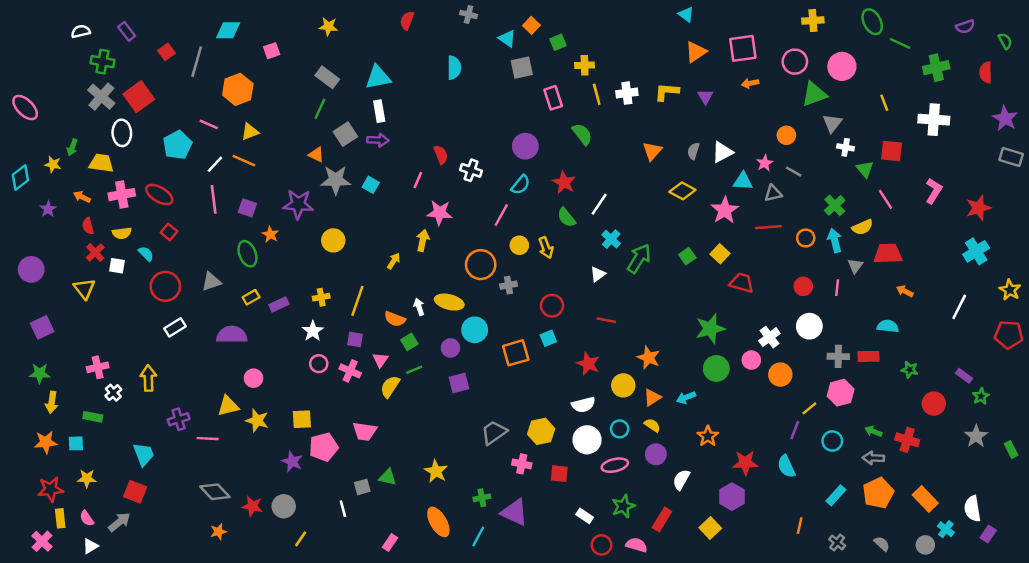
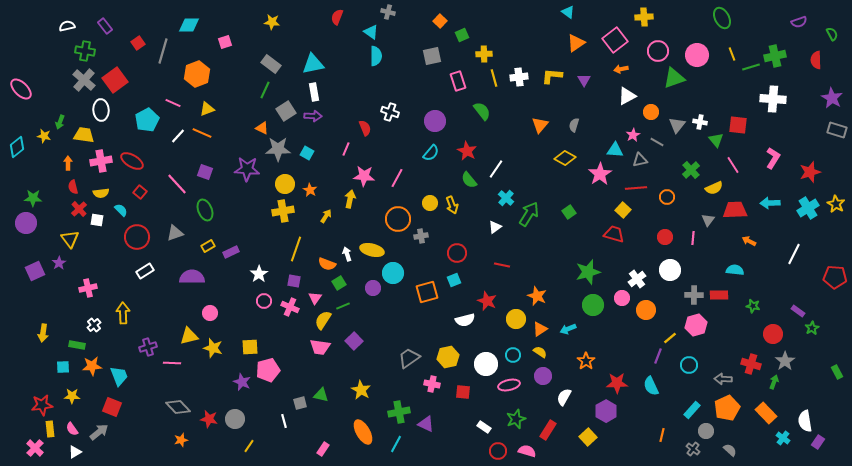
yellow cross: (813, 21) -> (644, 17), moved
cyan triangle: (507, 39) -> (371, 32), moved
green line: (900, 43) -> (751, 67), moved, turned -42
pink square: (743, 48) -> (615, 40), turned -30
yellow line: (884, 103) -> (732, 54), moved
gray triangle: (832, 123) -> (677, 125), moved
white triangle: (722, 152) -> (627, 96), moved
white cross: (471, 170) -> (390, 112), moved
orange arrow: (82, 197) -> (68, 163), turned 64
pink line: (214, 199) -> (177, 184), moved, turned -35
purple star: (48, 209) -> (59, 263), moved
pink line: (501, 215) -> (397, 178), moved
orange star: (270, 234) -> (310, 190), moved
yellow circle: (333, 240) -> (285, 184), moved
cyan arrow: (835, 240) -> (770, 203), moved, turned -78
yellow square: (720, 254) -> (623, 210), moved
yellow star: (1010, 290) -> (836, 204), moved
yellow cross: (321, 297) -> (283, 211), moved, size x1.5
pink cross: (98, 367) -> (88, 288), moved
green star: (40, 373) -> (33, 198), moved
purple square: (459, 383) -> (354, 341), moved, turned -30
white semicircle: (583, 405) -> (465, 320), moved
pink trapezoid: (365, 431) -> (320, 347), moved
green arrow: (873, 431) -> (774, 382), moved, turned 88
gray star: (976, 436) -> (785, 361), moved
orange star: (46, 442) -> (92, 366), moved
green cross: (482, 498) -> (399, 412), size x1.5
purple triangle: (514, 512) -> (426, 424), size x0.7
gray circle: (925, 545) -> (706, 431), moved

